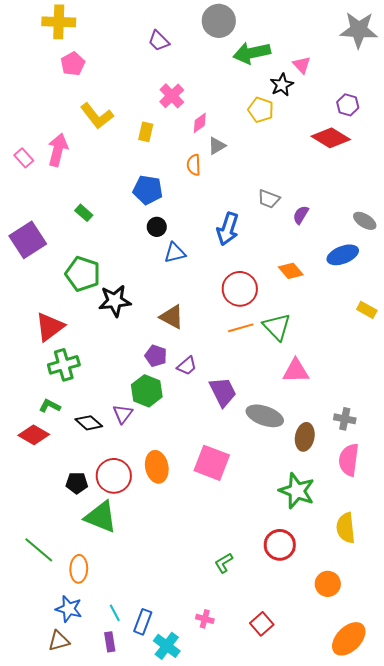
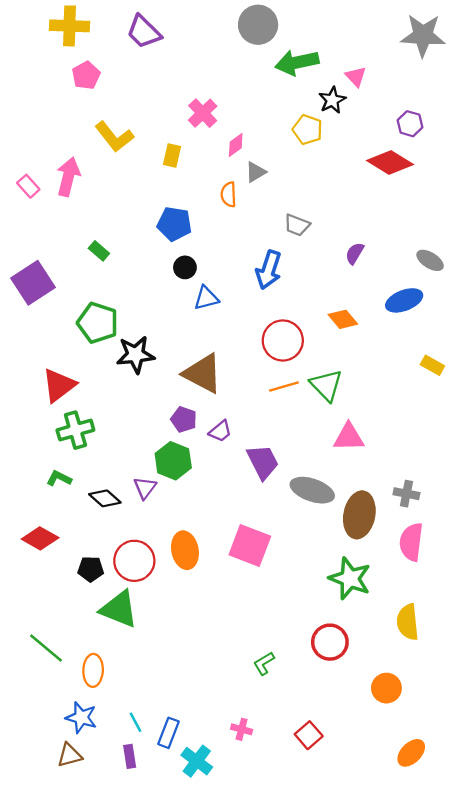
purple trapezoid: (159, 41) -> (144, 32), moved, size x1.4
gray trapezoid: (269, 199) -> (297, 225), moved
brown triangle: (172, 317) -> (203, 373), size x1.4
red diamond: (34, 435) -> (40, 538), moved
brown ellipse: (305, 437) -> (359, 515), size x1.4
orange ellipse: (349, 639) -> (411, 753), size x0.7

